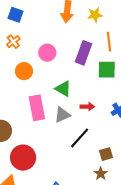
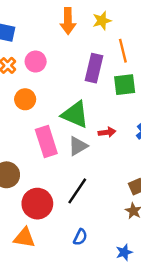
pink circle: (47, 53) -> (36, 62), moved
green triangle: (63, 89) -> (75, 114), size x1.4
black line: (80, 138) -> (77, 191), moved

